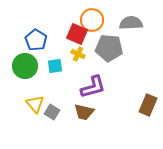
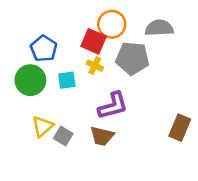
yellow triangle: (35, 104) -> (42, 126), turned 30

